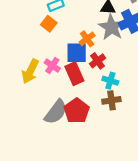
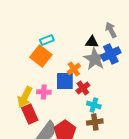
orange square: (49, 24) -> (41, 56), size x1.5
pink cross: (52, 66) -> (44, 92), turned -32
red rectangle: (74, 74) -> (30, 114), moved

